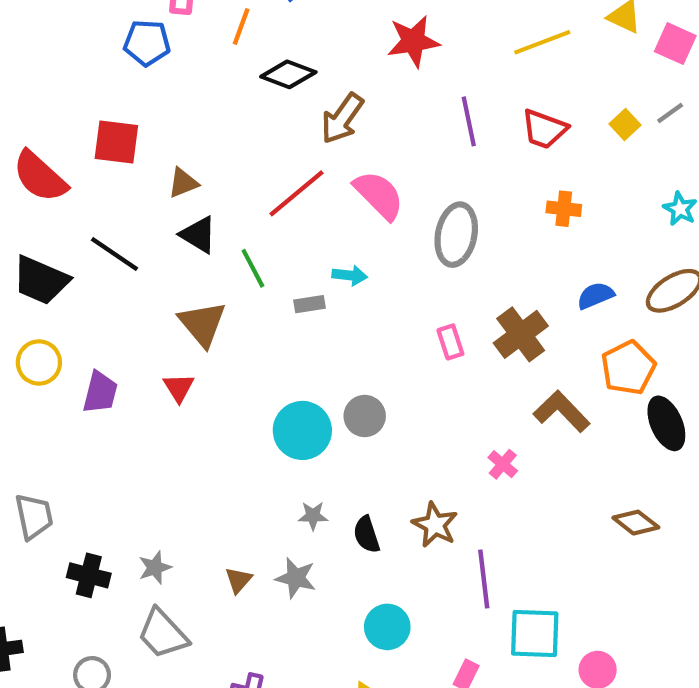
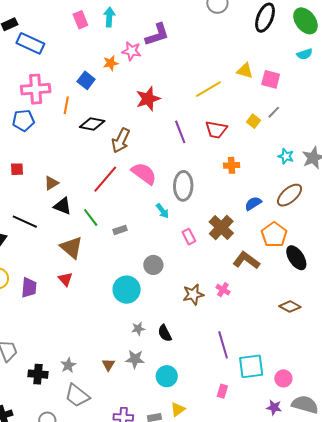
red square: (116, 142) -> (17, 169), size x0.6
cyan arrow: (350, 275) -> (162, 211), moved, turned 56
gray circle: (365, 416) -> (153, 265), moved
brown star: (435, 525) -> (193, 294), moved, turned -30
cyan circle: (387, 627) -> (167, 376), moved

